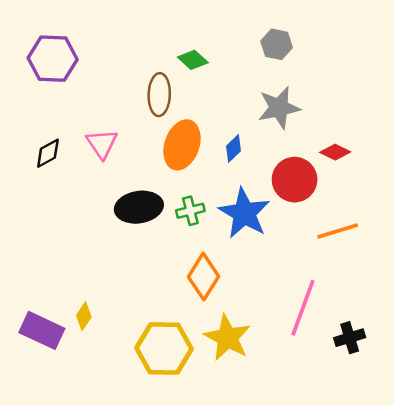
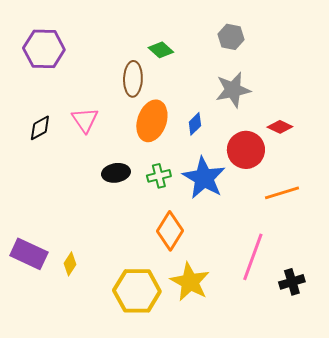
black ellipse: (139, 207) -> (116, 173), size x0.7
purple rectangle: (42, 330) -> (29, 254), moved

